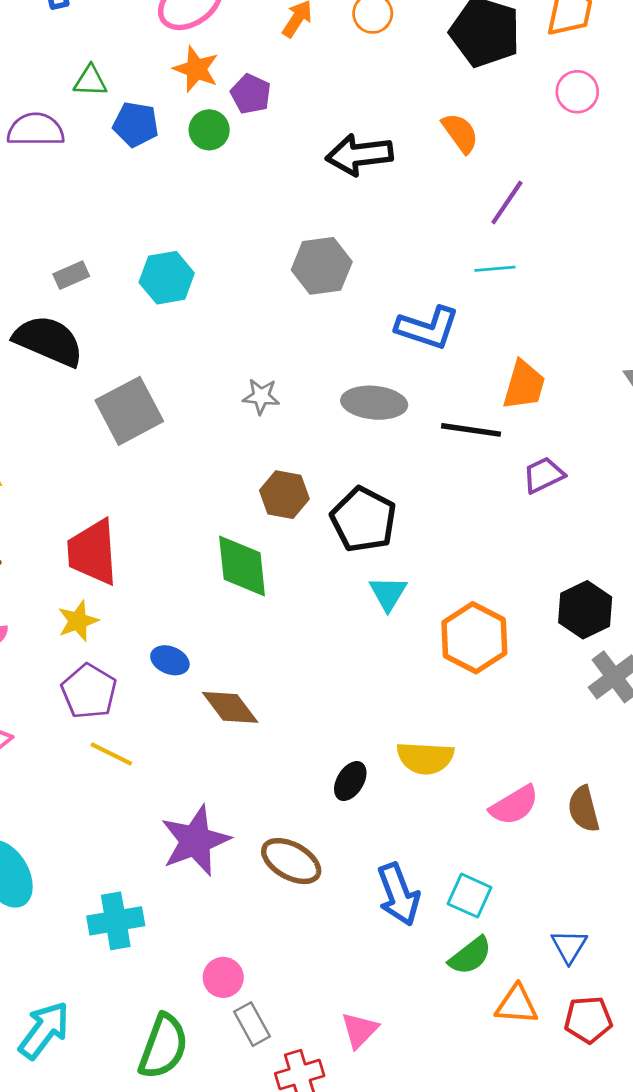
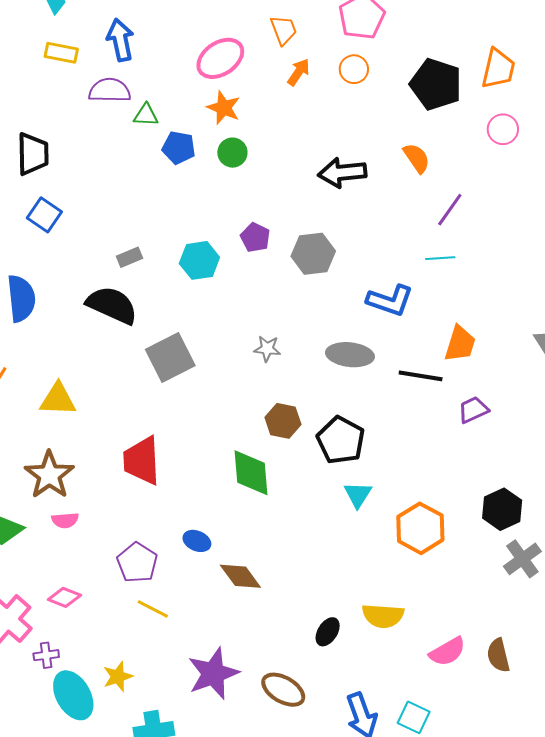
purple pentagon: (251, 94) -> (255, 237), moved
purple semicircle: (36, 130) -> (110, 90), moved
yellow star: (78, 621) -> (118, 677), moved

